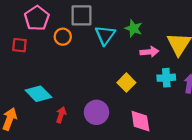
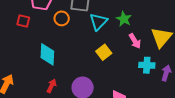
pink arrow: (149, 52) -> (135, 41), turned 56
yellow square: (126, 83) -> (104, 52), moved
cyan diamond: (38, 94) -> (47, 54), moved, turned 40

